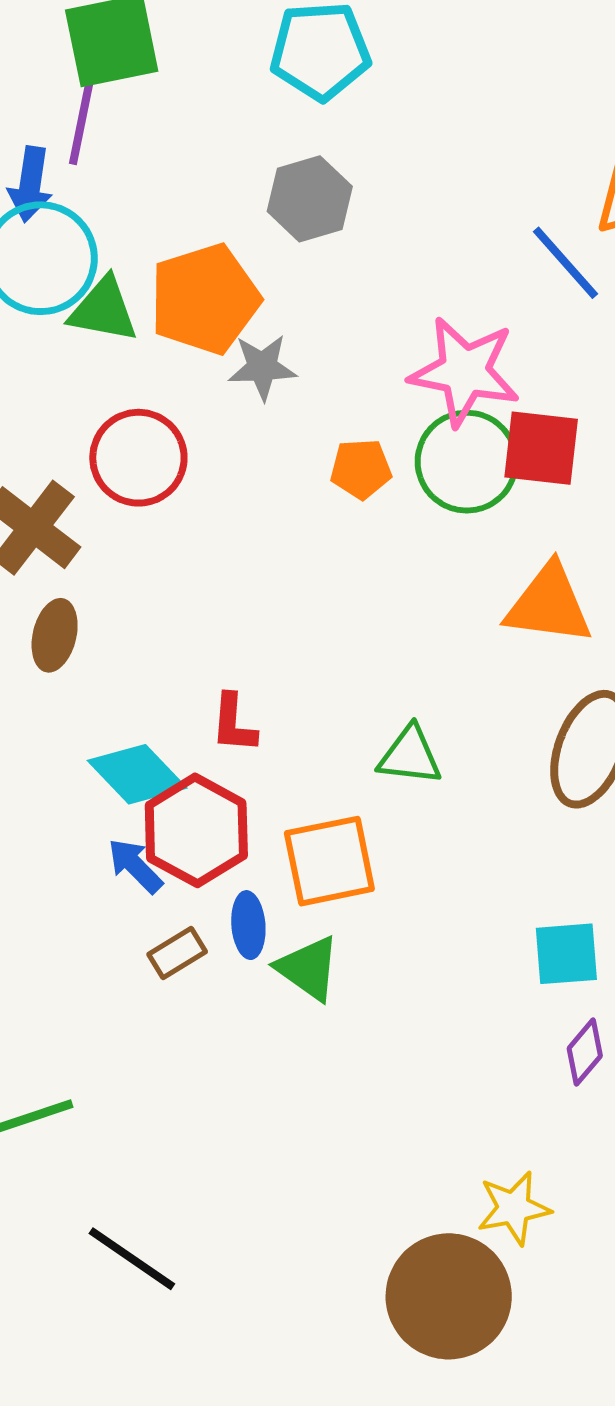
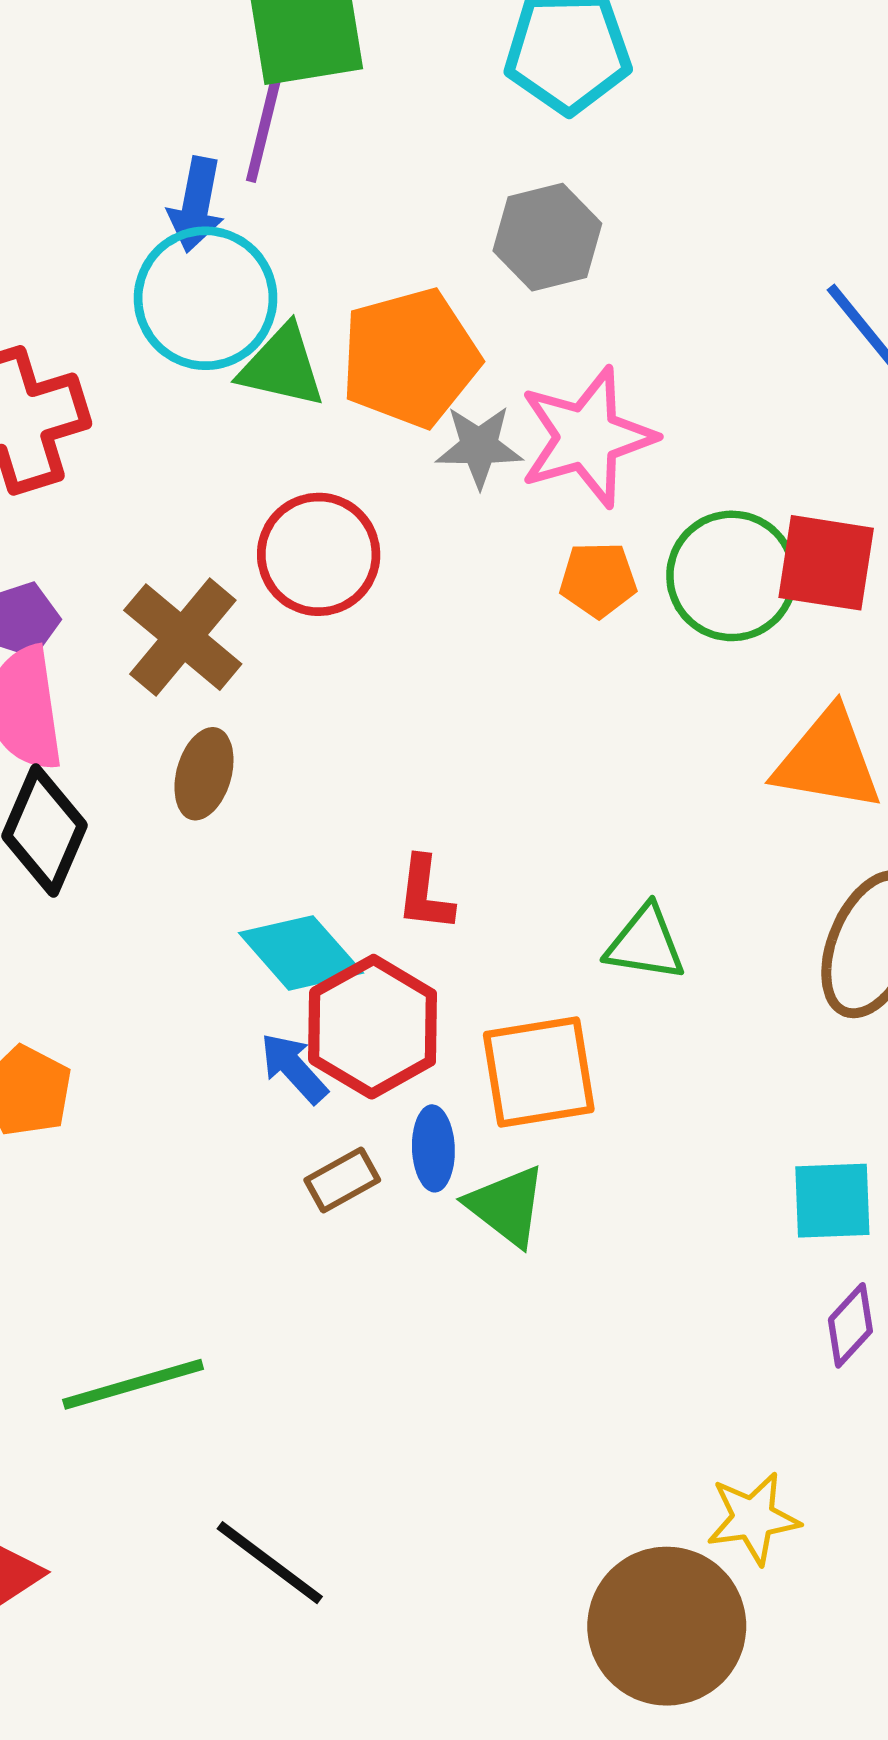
pink star: (464, 372) -> (587, 437), moved, turned -30

